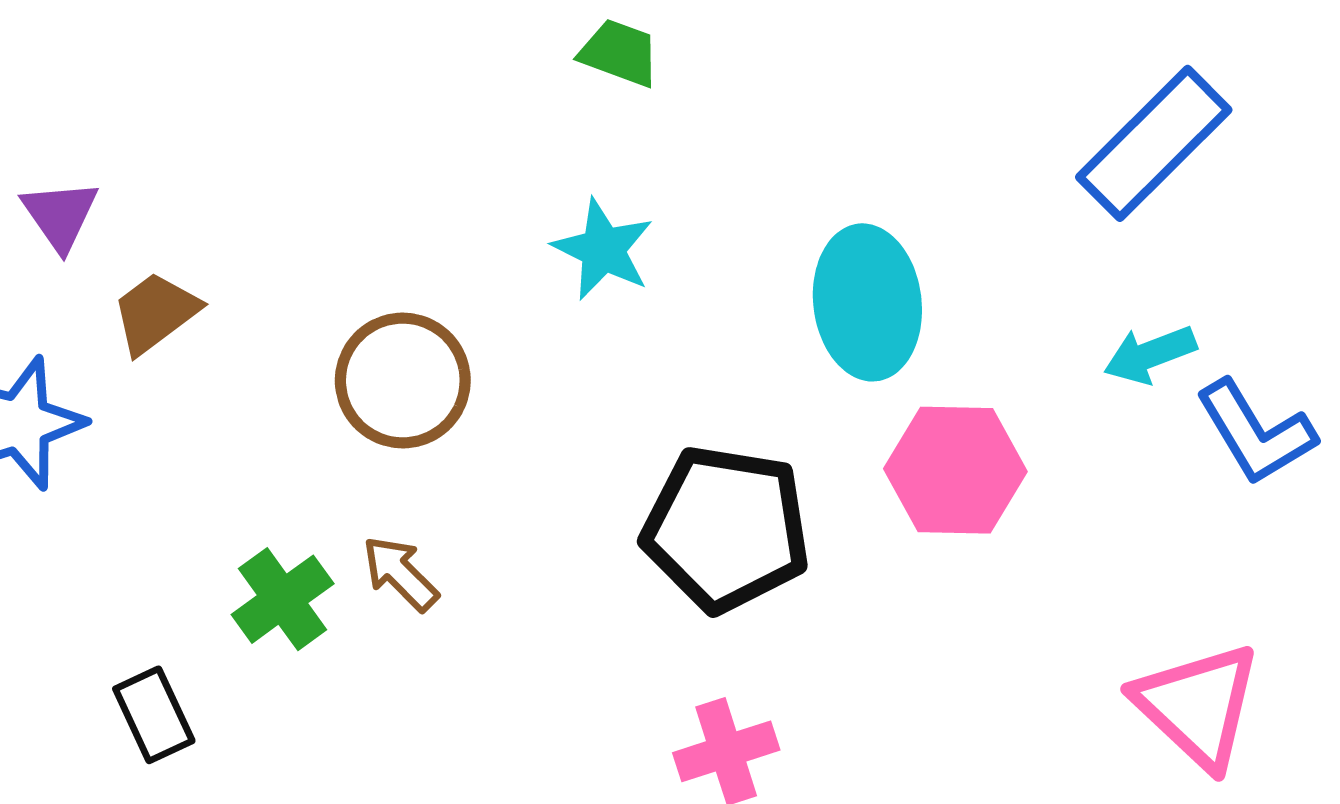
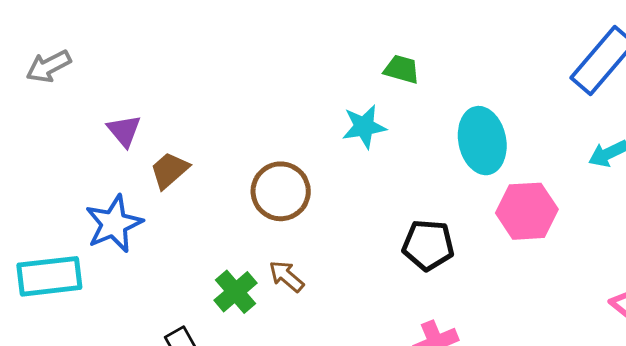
green trapezoid: (619, 53) -> (402, 69), moved
cyan star: (603, 249) -> (364, 127), turned -30
black pentagon: (726, 529) -> (428, 245), size x0.7

